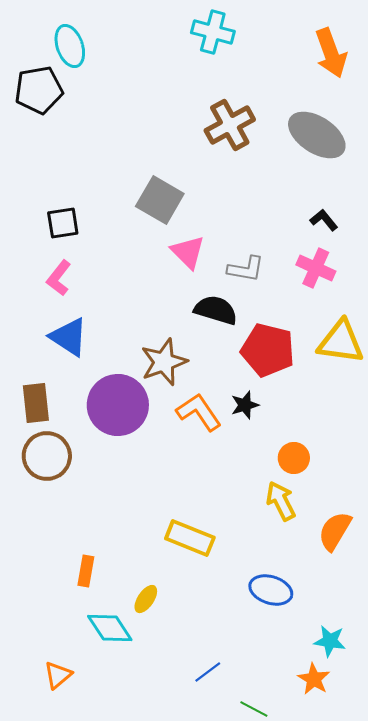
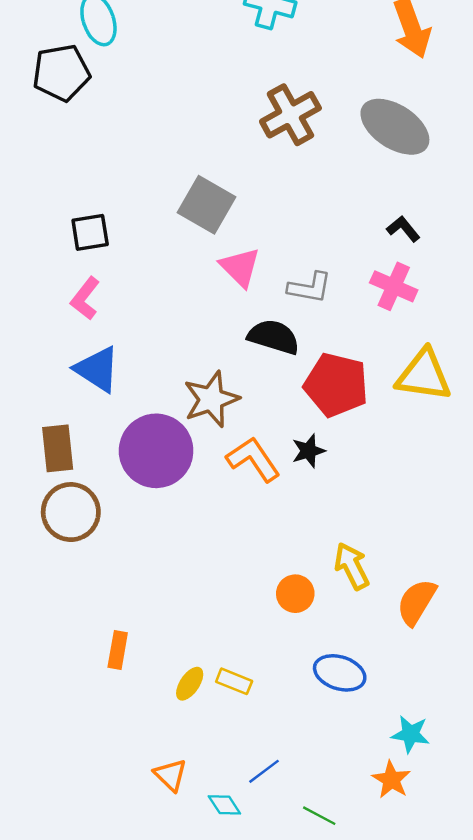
orange circle: (294, 458) -> (295, 594), moved
yellow rectangle: (190, 538) -> (234, 681), moved, size x0.6
cyan diamond: (110, 628) -> (224, 805), moved, size x0.6
orange triangle: (58, 675) -> (170, 775), moved, turned -36

